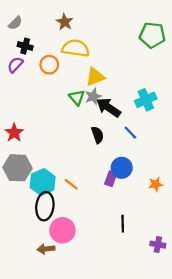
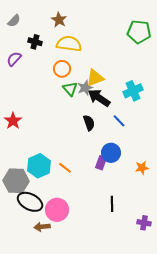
black cross: (25, 46) -> (35, 42), moved
orange circle: (49, 65) -> (62, 69), moved
yellow triangle: (95, 77) -> (95, 78), moved
gray hexagon: (17, 168) -> (16, 181), moved
black ellipse: (45, 206) -> (30, 202), moved, turned -70

